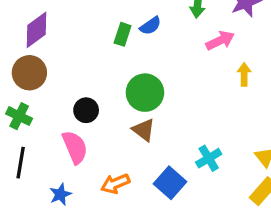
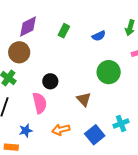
green rectangle: (123, 34) -> (64, 31), moved
green circle: (145, 93) -> (109, 72), moved

